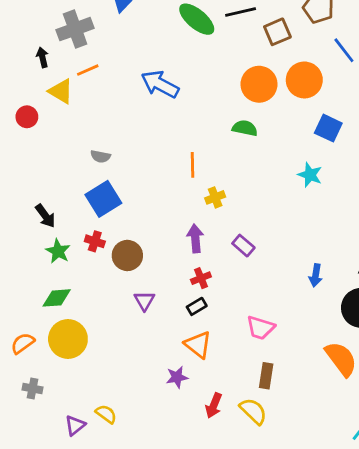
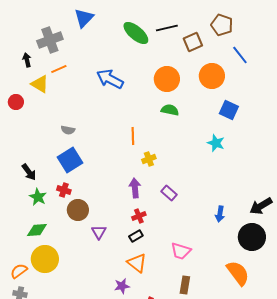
orange circle: (259, 84) -> (167, 79), moved
brown circle: (127, 255) -> (78, 210), moved
orange semicircle: (23, 343) -> (19, 271), moved

